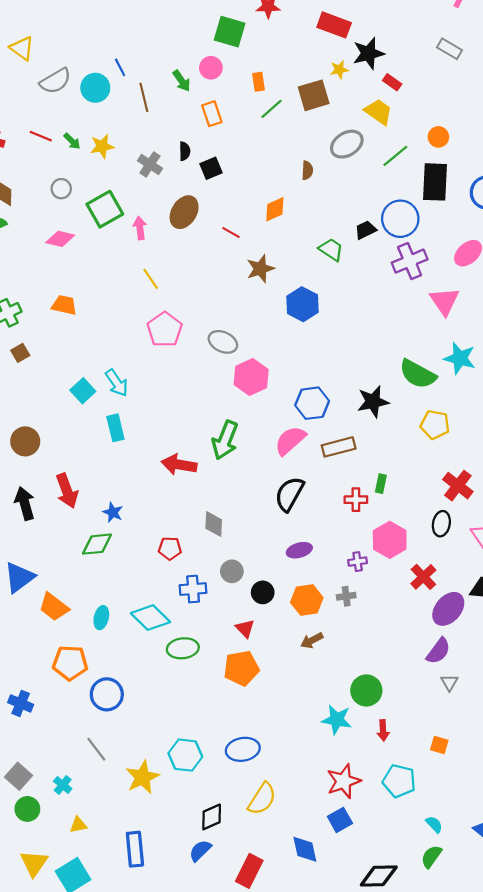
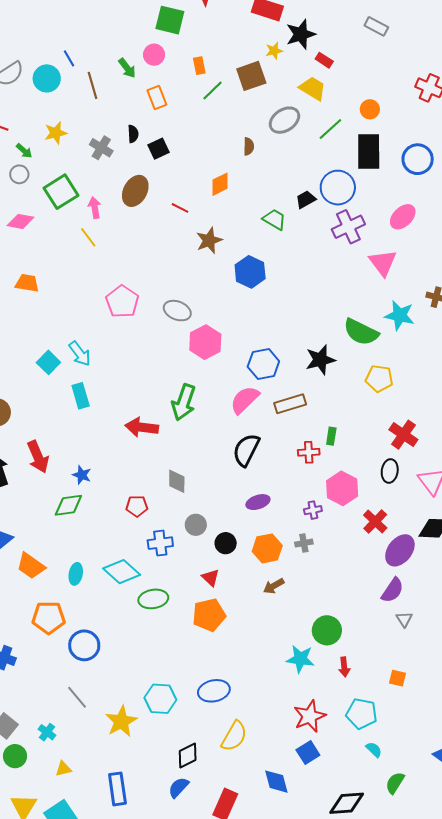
green arrow: (72, 141) -> (24, 151), moved
yellow line: (151, 279) -> (88, 237), moved
cyan semicircle: (434, 824) -> (374, 750), moved

